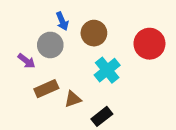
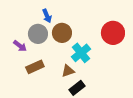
brown circle: (94, 33) -> (62, 33), moved
brown triangle: (73, 99) -> (68, 71), moved

